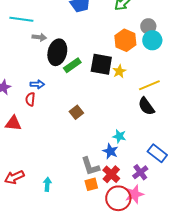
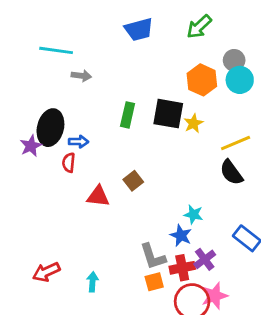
black ellipse: (57, 52) -> (50, 128), moved
green rectangle: (72, 65) -> (128, 115), turned -42
red triangle: (13, 123) -> (98, 196), moved
purple cross: (140, 172) -> (205, 259), moved
red cross: (111, 174) -> (182, 268), turned 36

